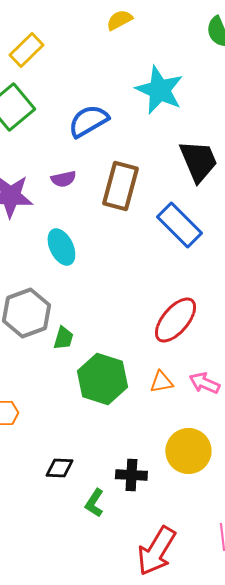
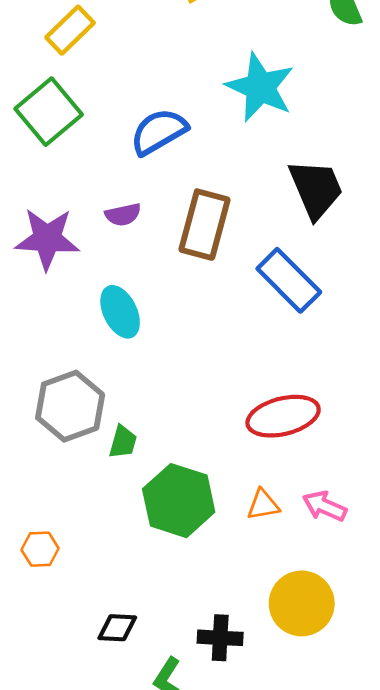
red ellipse: (175, 320) -> (283, 416), turned 36

